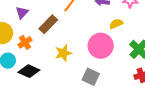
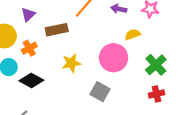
brown rectangle: (48, 24) -> (57, 30), turned 30

